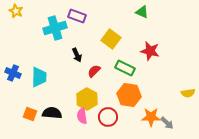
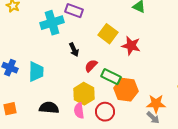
red star: (150, 51) -> (131, 46), moved
green rectangle: (125, 68) -> (111, 77), moved
orange square: (30, 114) -> (10, 109), moved, turned -32
orange star: (151, 117) -> (156, 104), moved
gray arrow: (167, 123) -> (153, 118), moved

